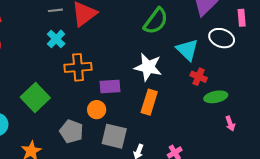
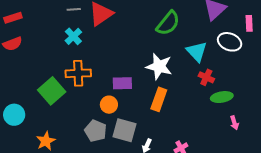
orange cross: (78, 67) -> (78, 73), moved
gray pentagon: (71, 131) -> (96, 131), moved

